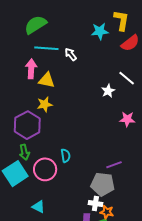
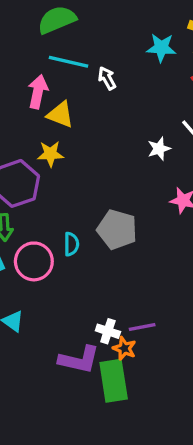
purple line: (114, 165) -> (142, 327), moved
gray pentagon: (103, 184) -> (117, 229), moved

